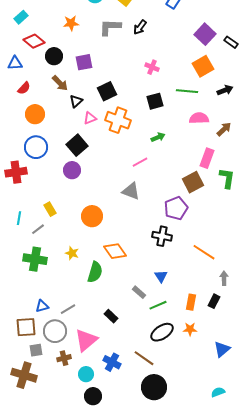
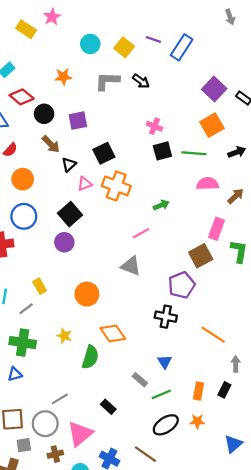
black arrow: (140, 27) -> (141, 81), turned -91
black square: (155, 101) -> (162, 151), moved
blue triangle: (42, 306) -> (15, 374), moved

